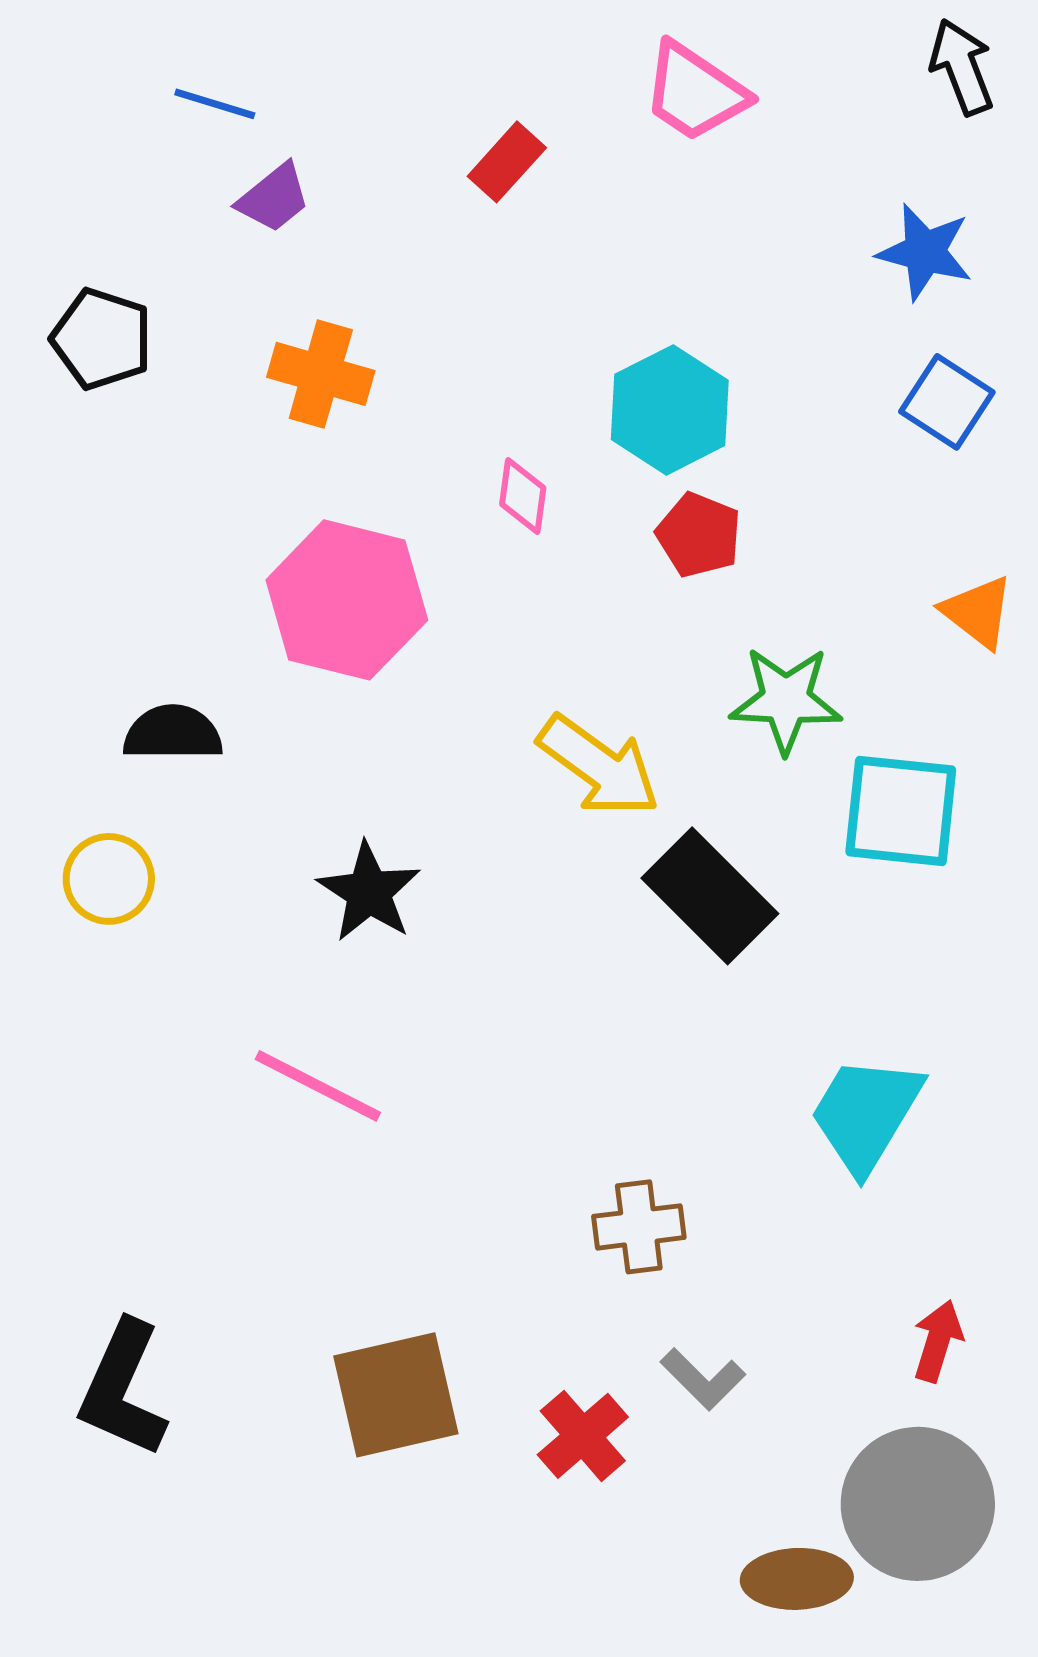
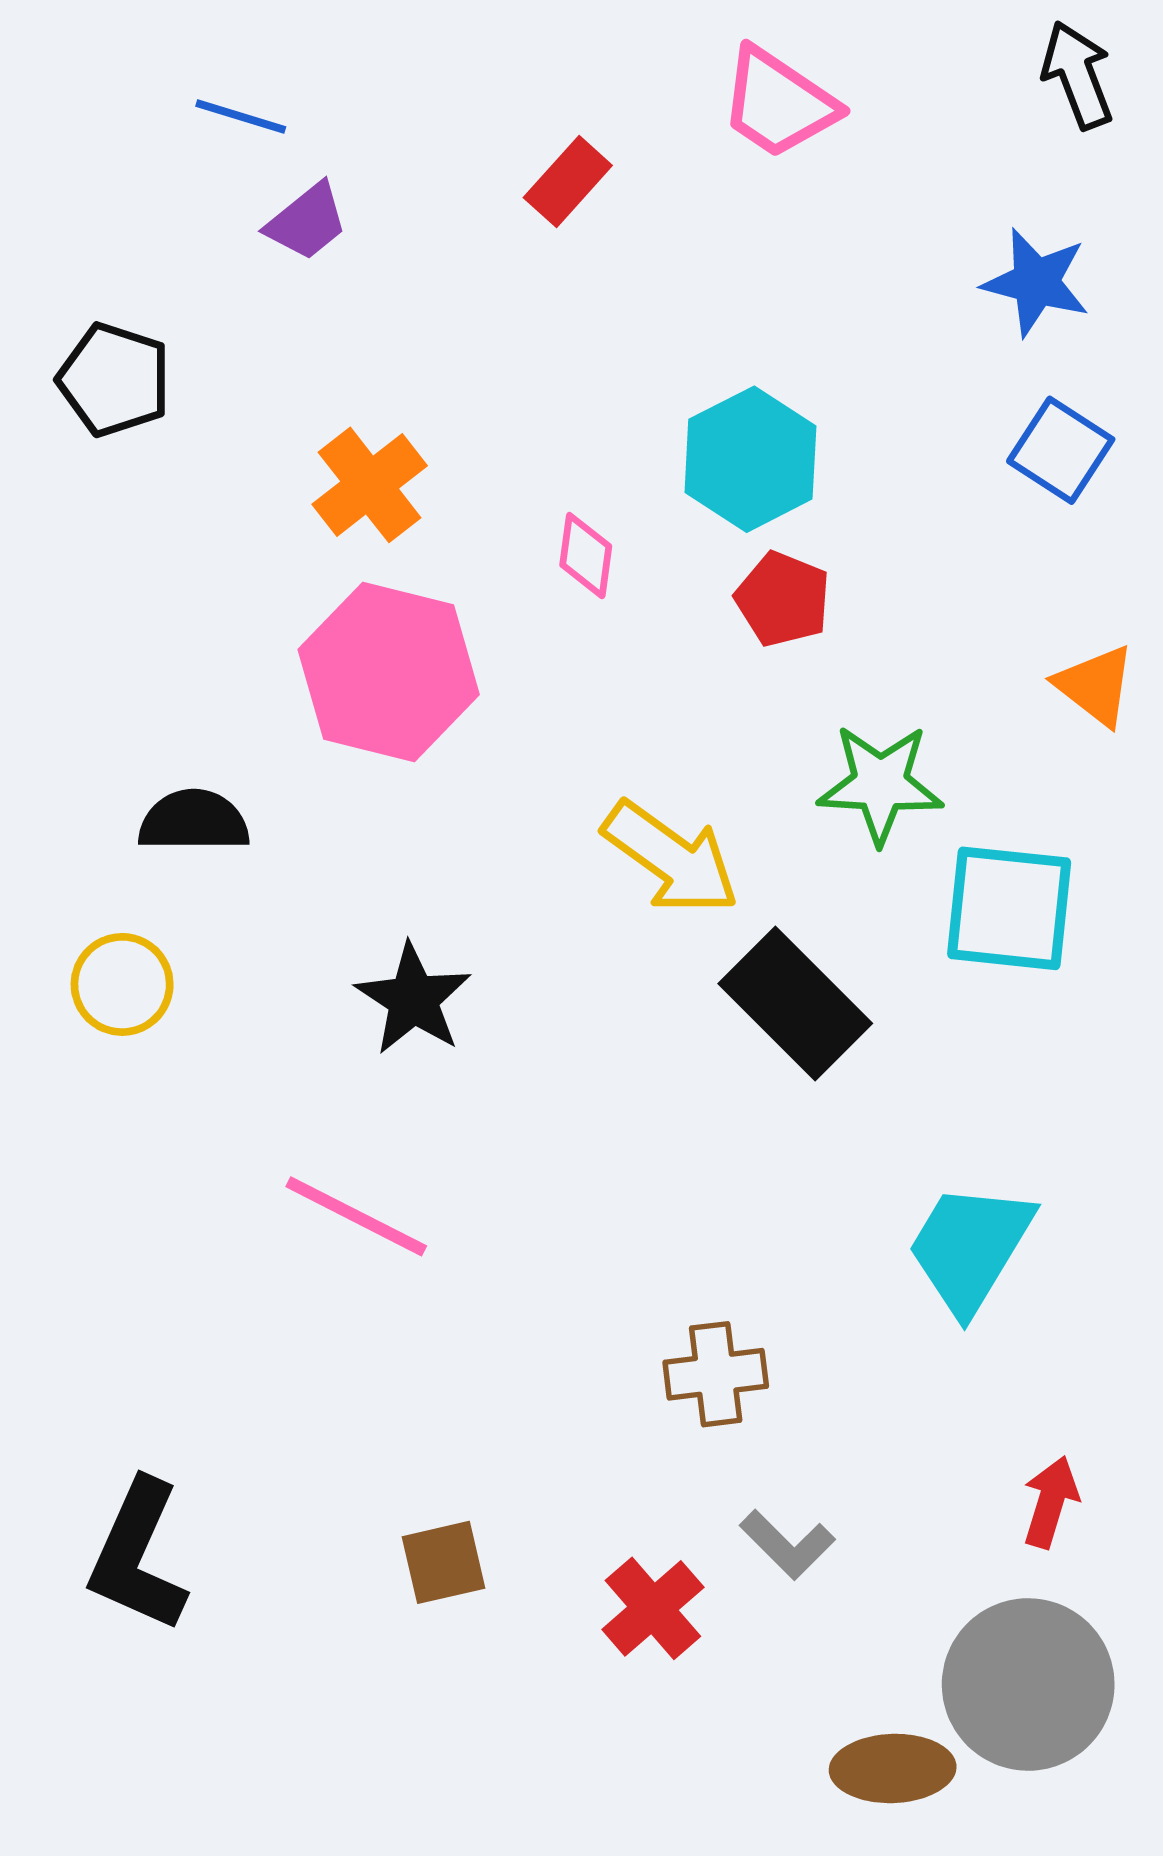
orange cross: (321, 374) -> (370, 485), moved, turned 36
brown square: (396, 1395) -> (444, 1562), size x0.6

